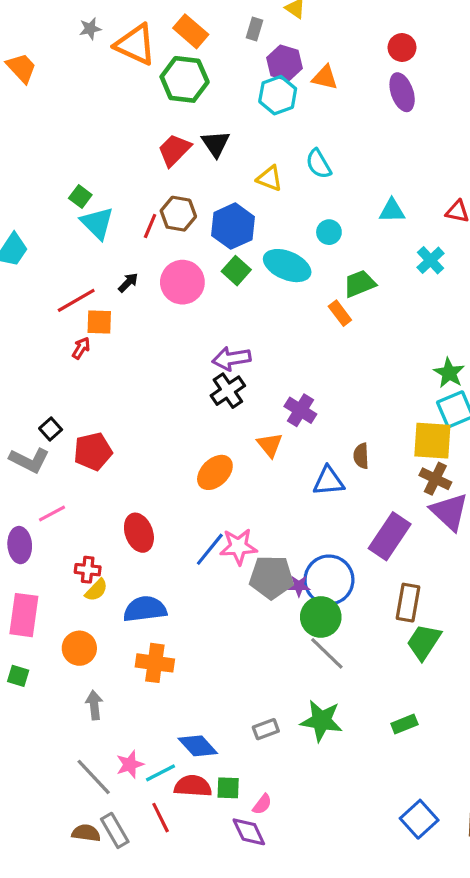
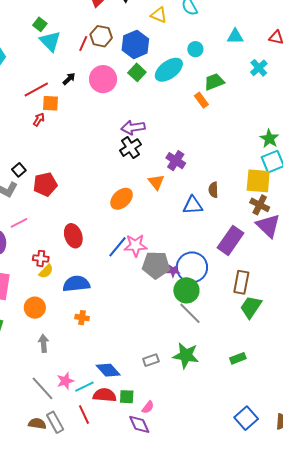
cyan ellipse: (287, 266) -> (169, 70), turned -60
orange cross: (155, 663) -> (82, 318), size x0.6

